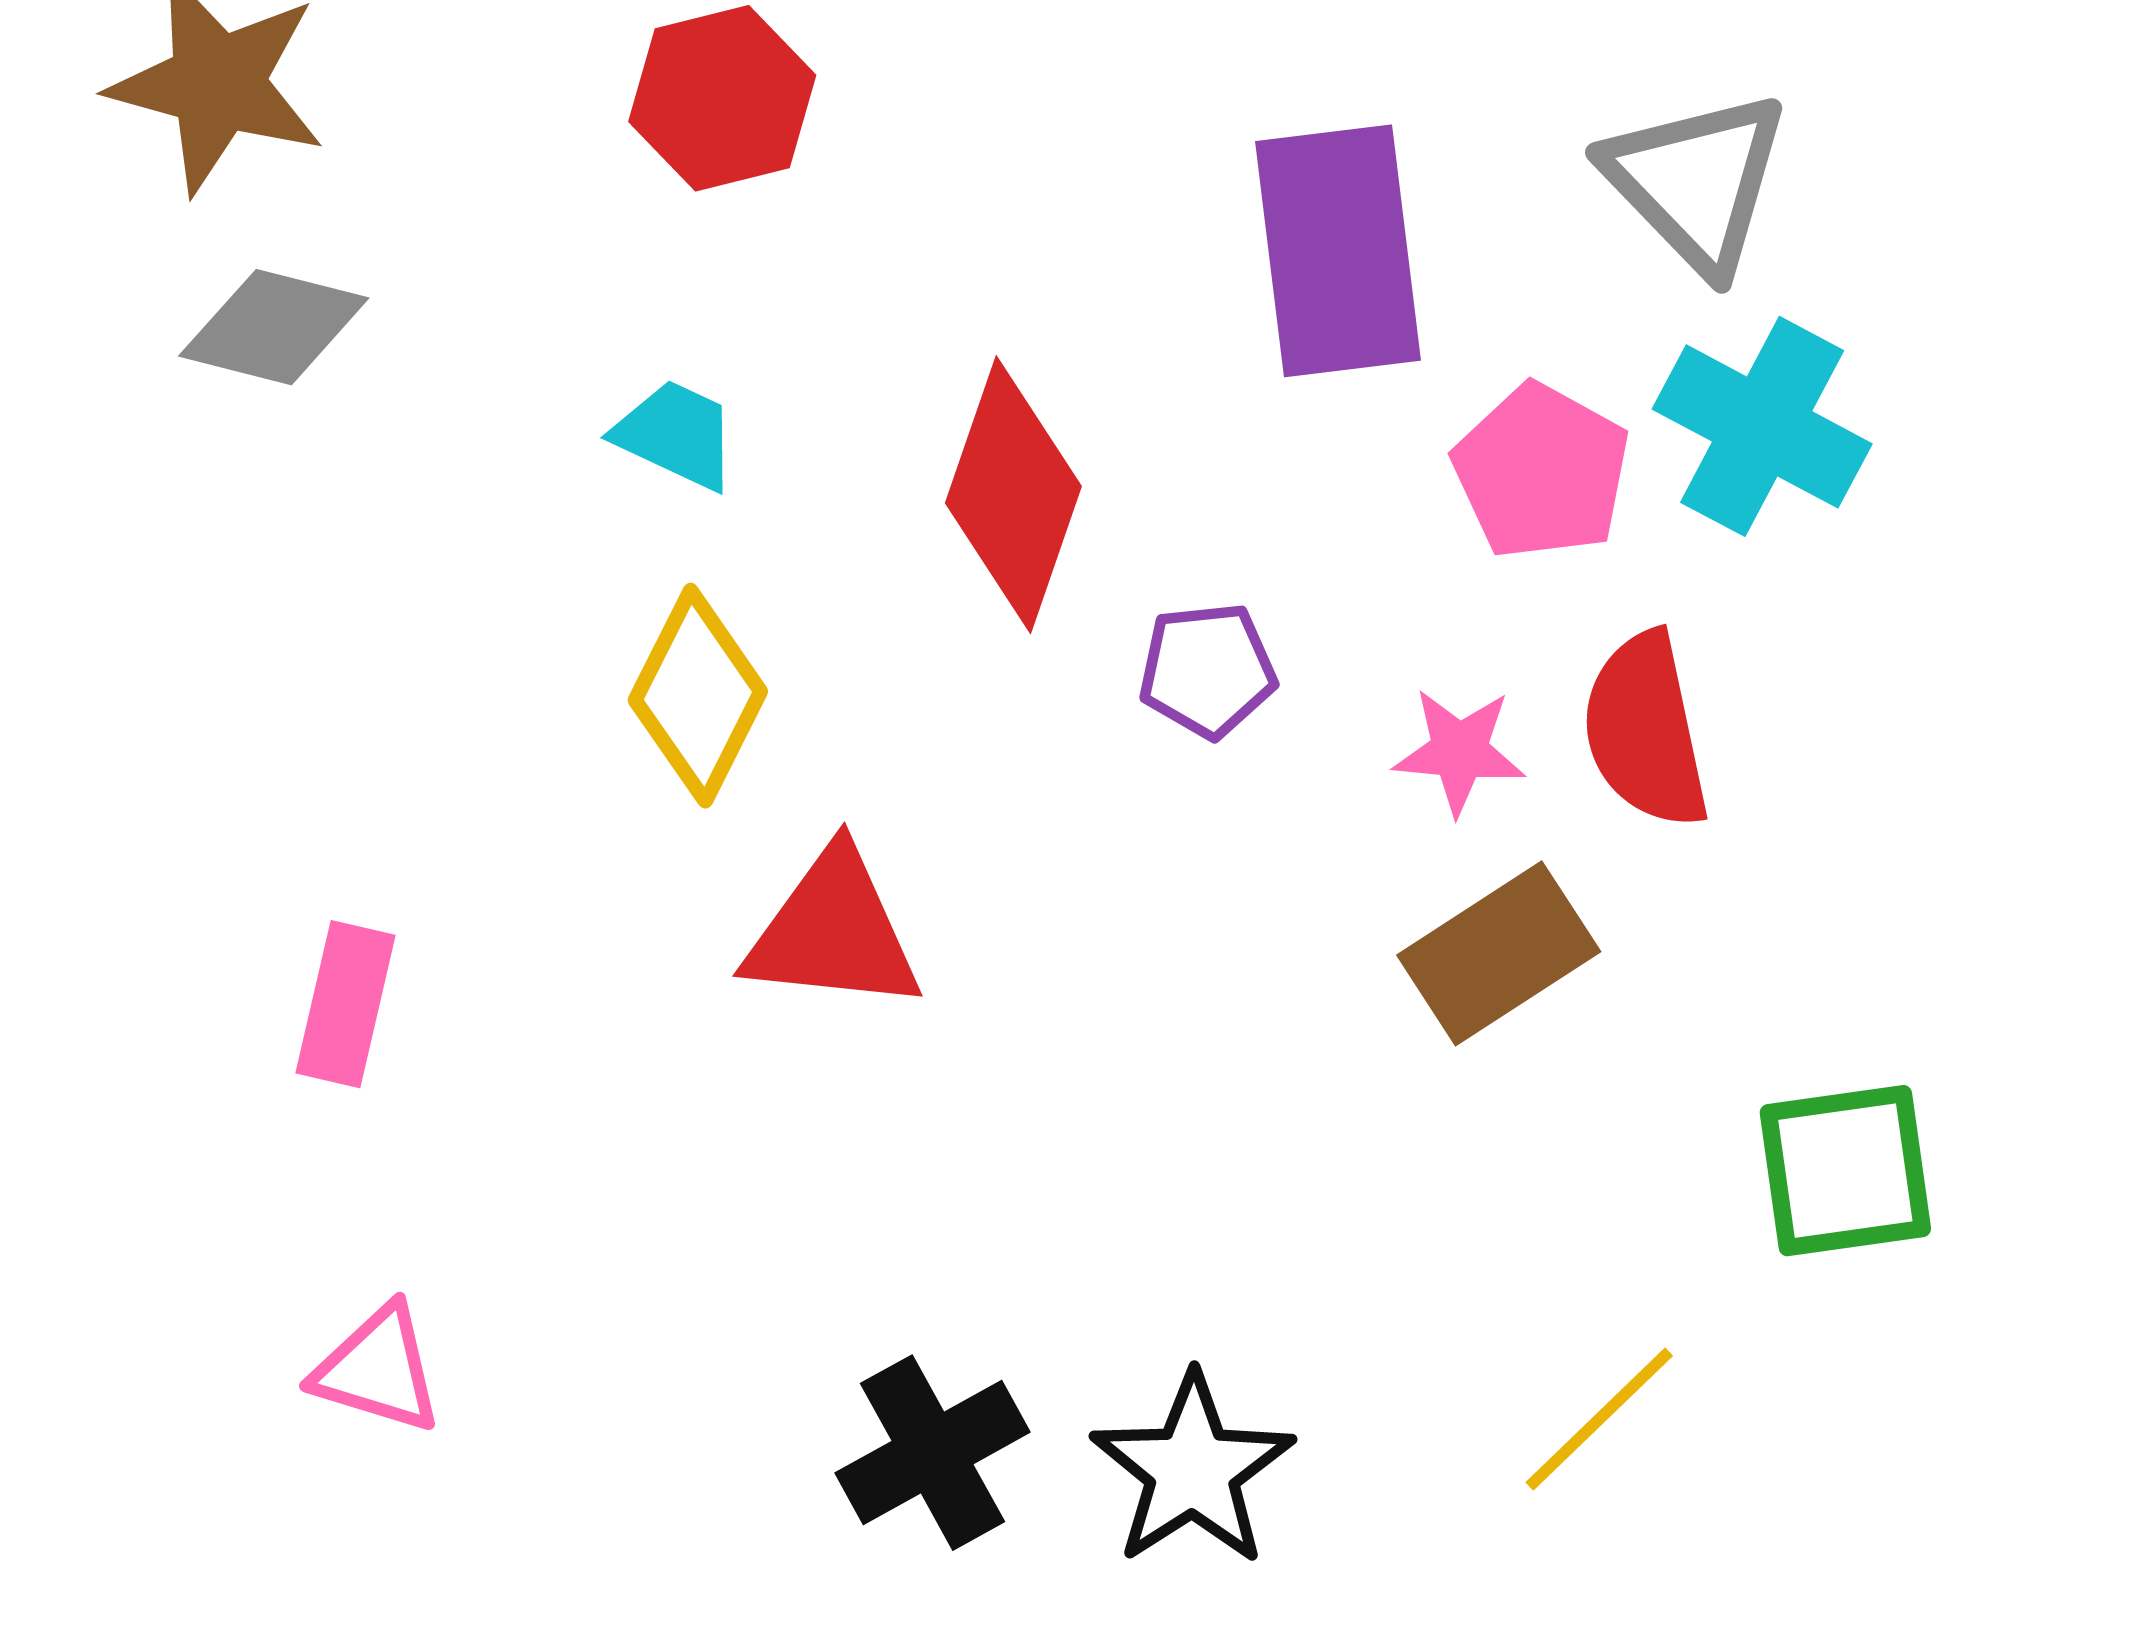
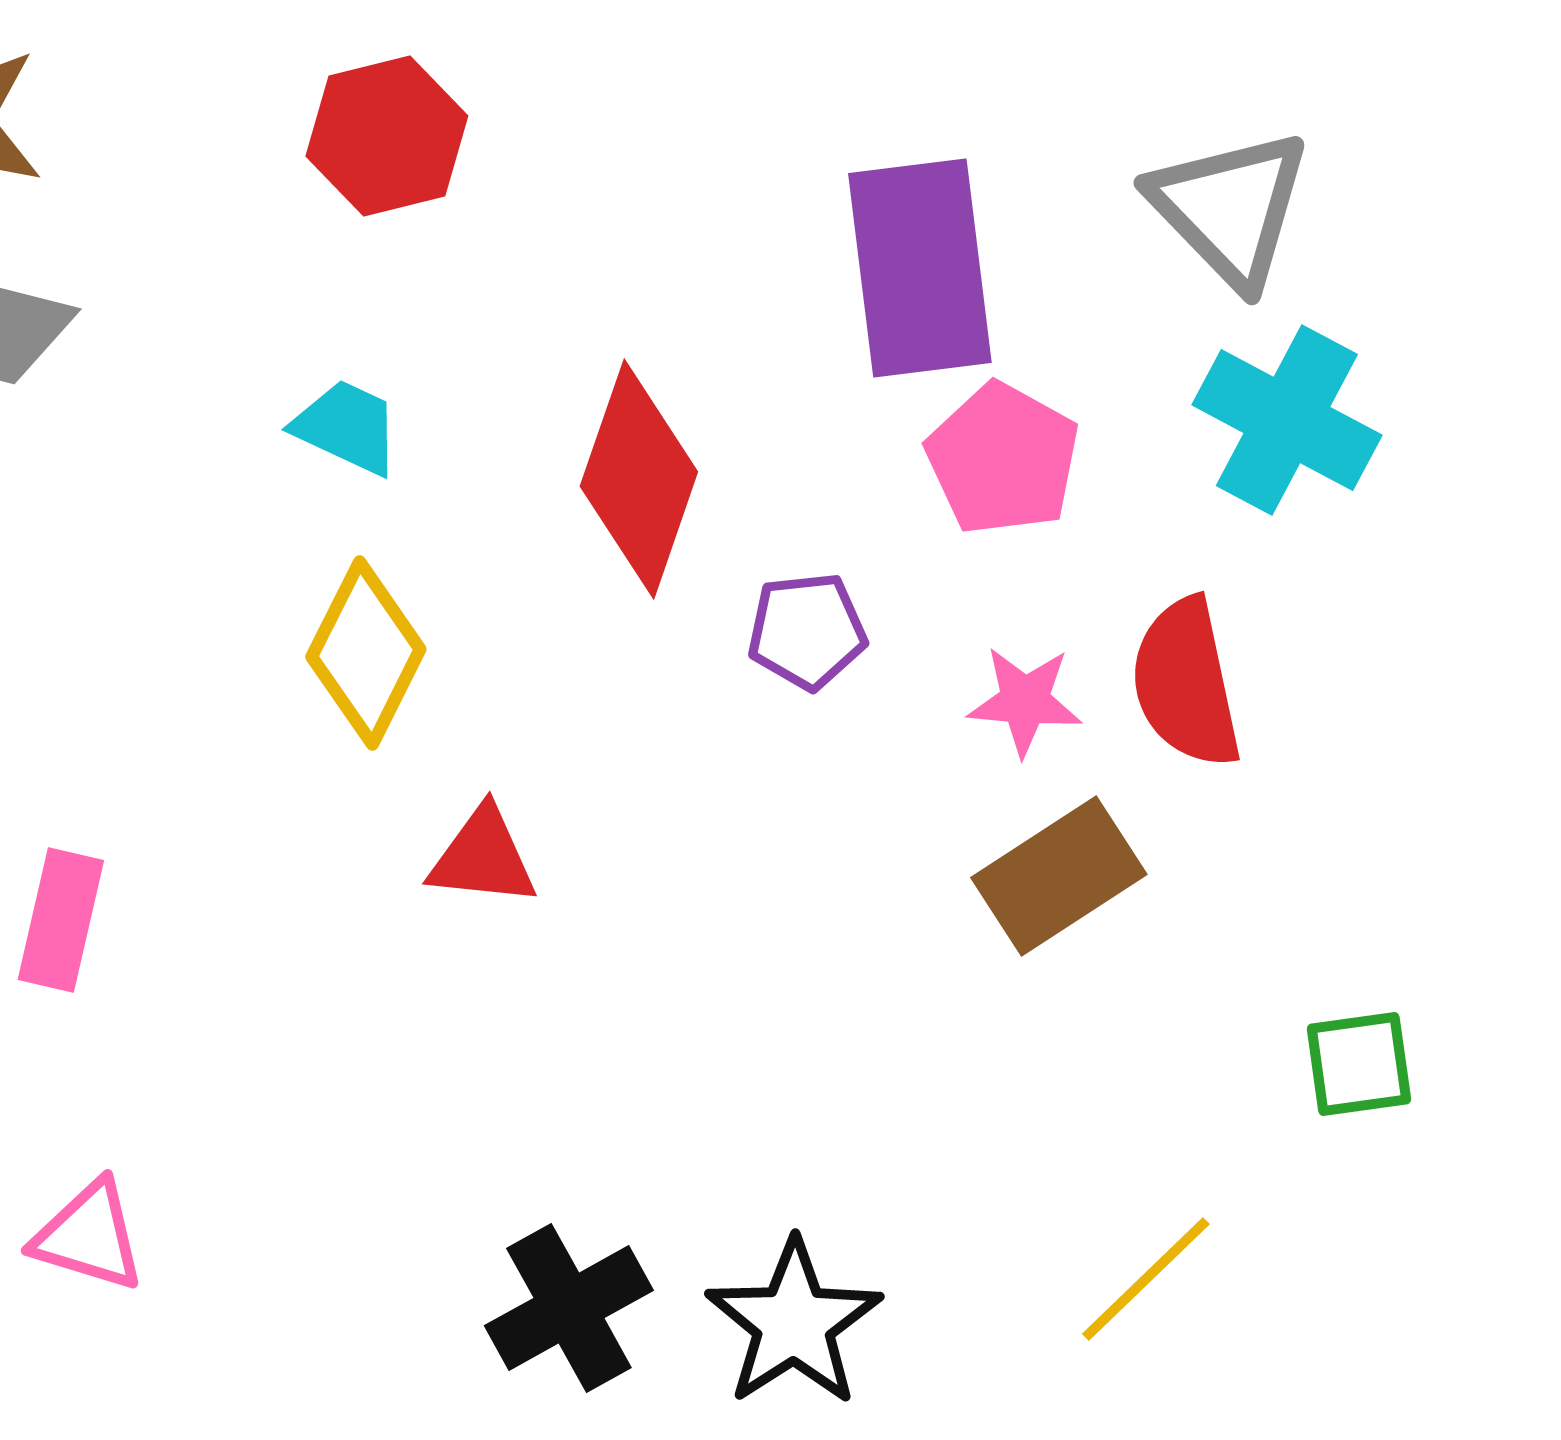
pink pentagon: (1541, 472) -> (1003, 459), moved
red triangle: (833, 931) -> (483, 857), size x0.7
green square: (1845, 1171) -> (1359, 1064), size x0.7

